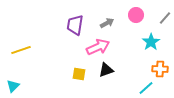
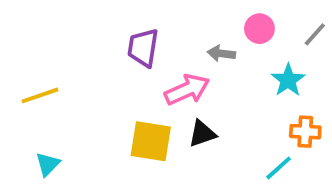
gray arrow: (107, 23) -> (221, 53), moved, turned -144
yellow square: (79, 74) -> (151, 141), size x1.6
cyan triangle: (13, 86) -> (48, 164), moved

